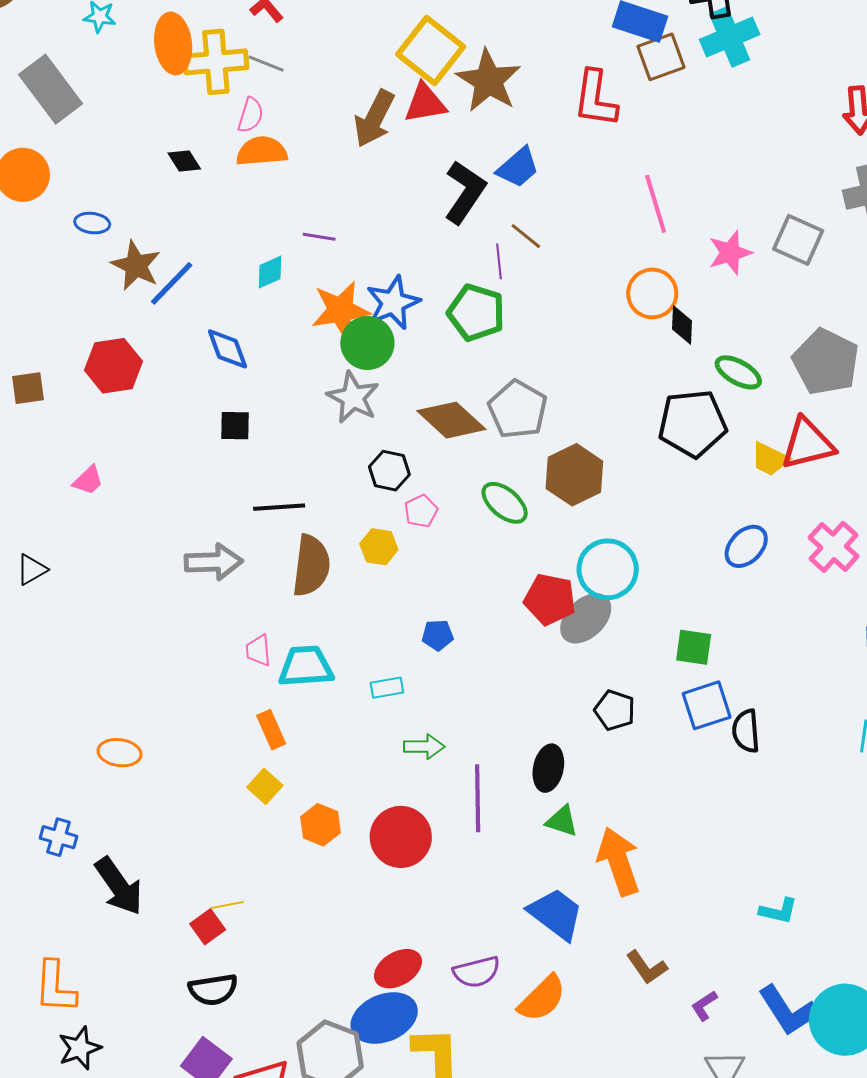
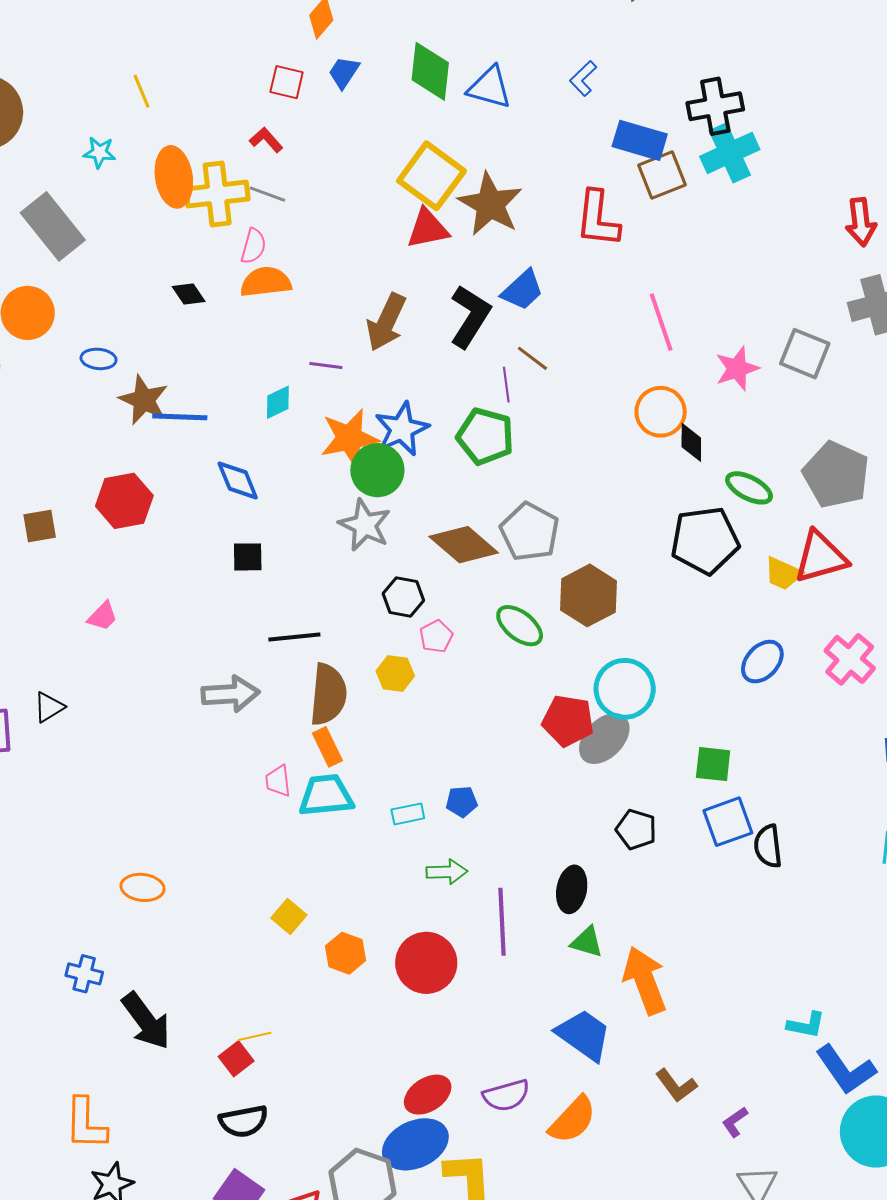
brown arrow: (374, 119) -> (386, 322), moved
blue line: (172, 283) -> (180, 417), turned 50
blue pentagon: (438, 635) -> (462, 802), moved
orange rectangle: (271, 730) -> (327, 747), moved
blue L-shape: (788, 1010) -> (846, 1070), moved

